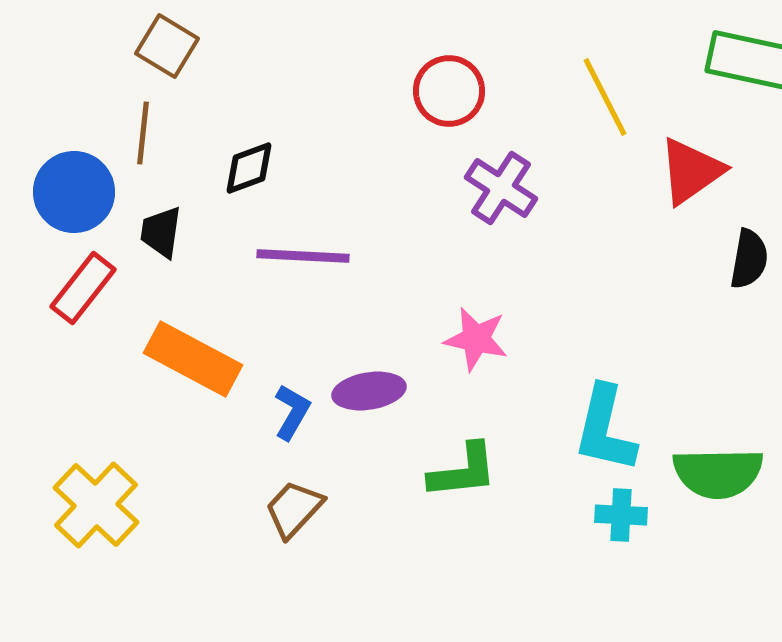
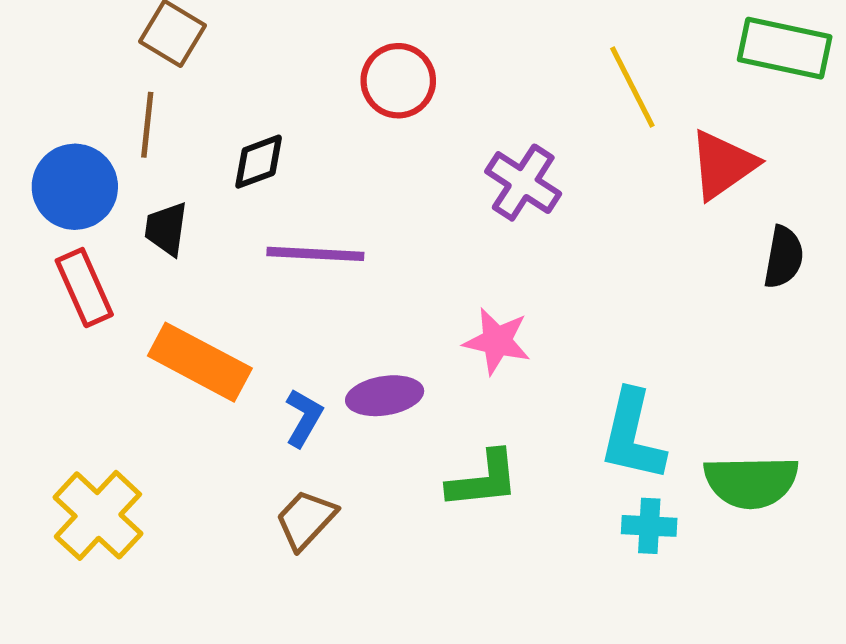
red circle: (449, 91) -> (398, 81), moved
red rectangle: (83, 288) -> (84, 288), turned -62

